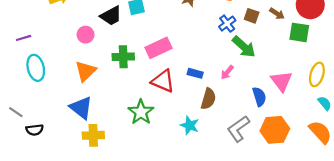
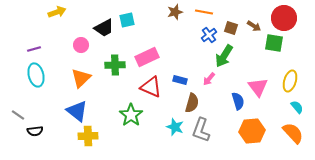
purple line: (24, 38) -> (34, 49), moved
green arrow: (244, 47) -> (224, 56), turned 80
gray L-shape: (238, 129) -> (201, 130), moved, turned -35

